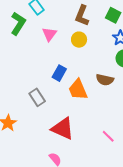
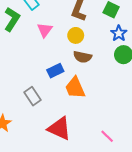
blue rectangle: (59, 73) -> (55, 71), turned 35
brown semicircle: (105, 80) -> (82, 57), moved

